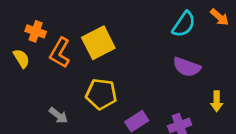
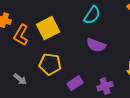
cyan semicircle: (184, 24) -> (92, 15), moved
purple semicircle: (187, 67) -> (96, 45), moved

